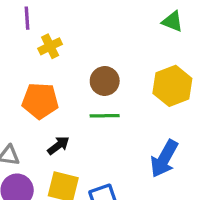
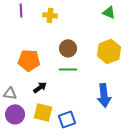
yellow cross: (50, 46) -> (50, 15), moved, turned 32
blue arrow: (164, 159) -> (104, 95), turned -35

